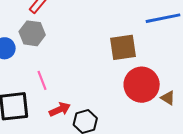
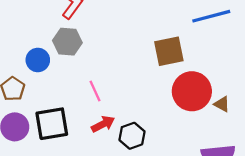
pink line: (42, 80) -> (95, 91), moved

